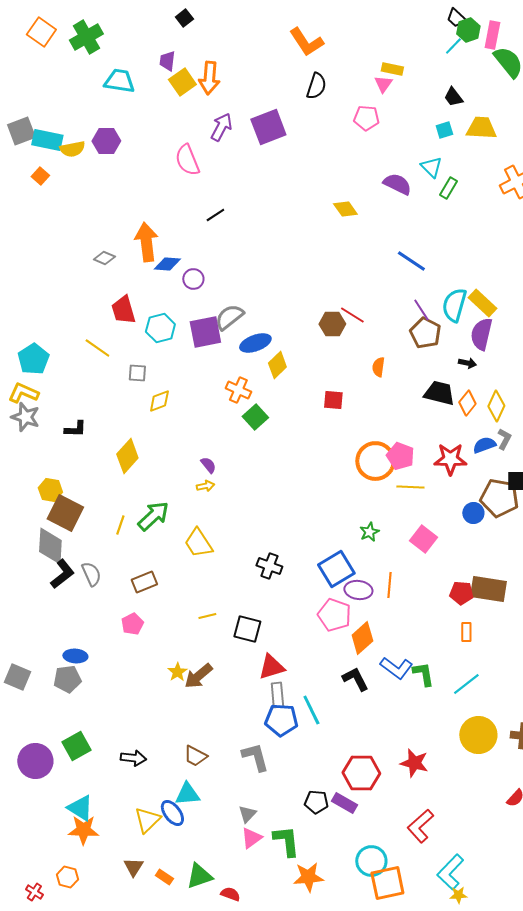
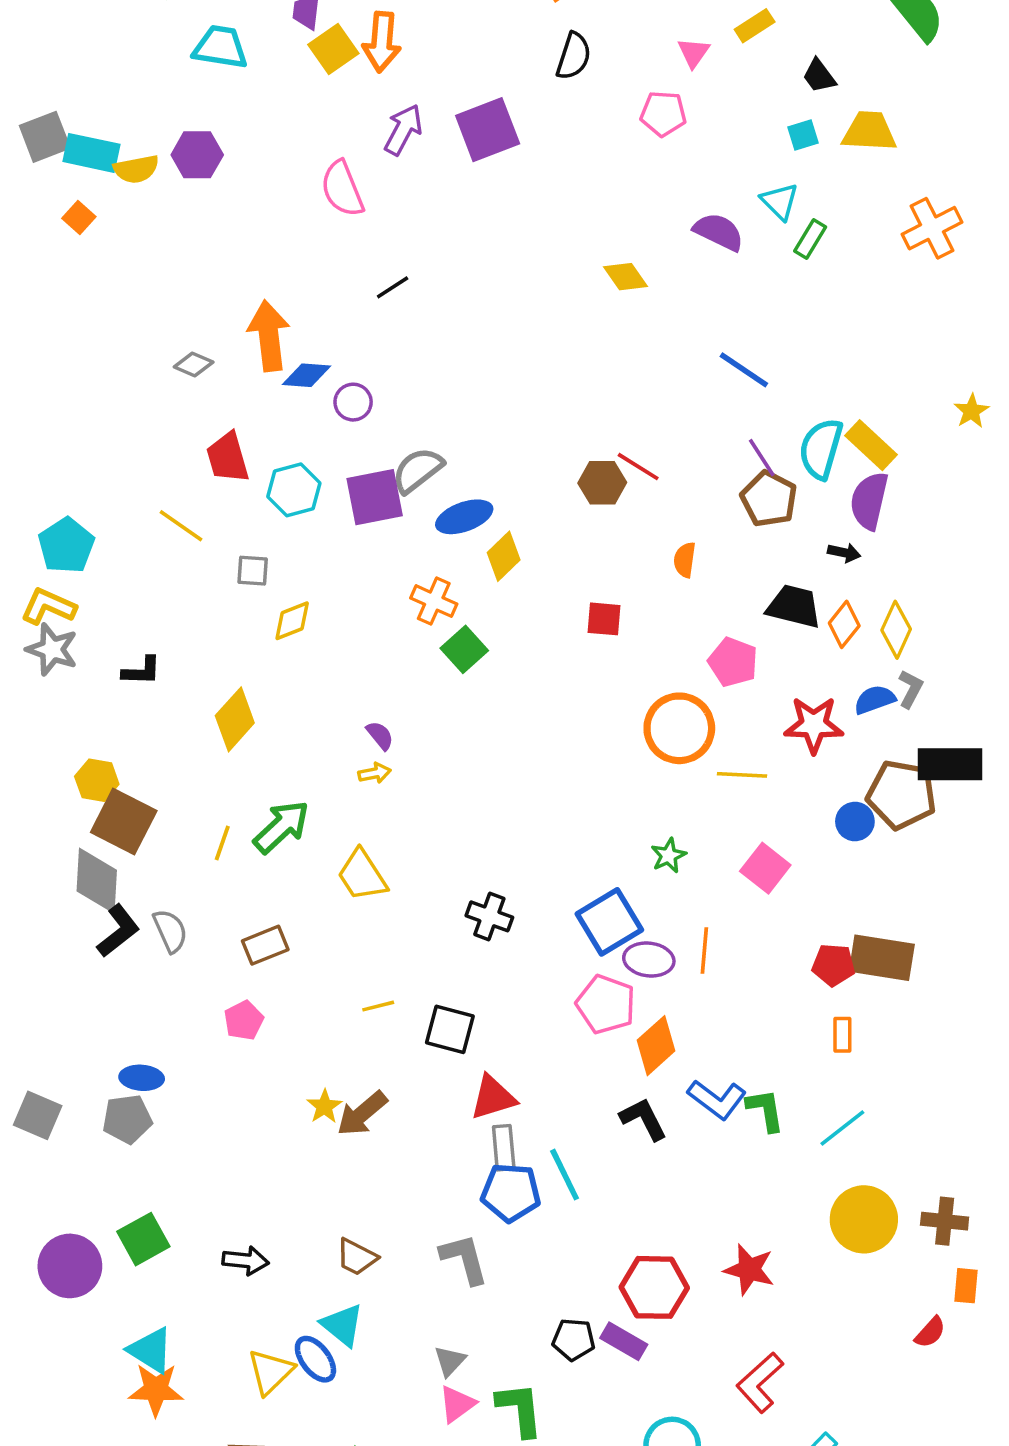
yellow rectangle: (392, 69) -> (755, 26), moved, turned -45
pink pentagon: (400, 456) -> (733, 662), moved
cyan triangle: (187, 794) -> (342, 1325), turned 44

